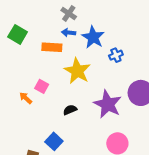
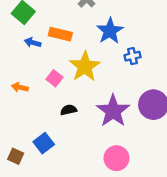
blue arrow: (69, 33) -> (33, 43), moved
pink square: (42, 86) -> (55, 78), moved
orange arrow: (26, 98) -> (20, 87), turned -40

